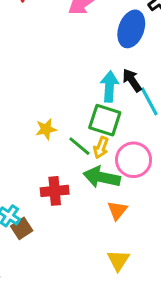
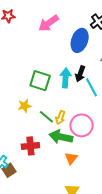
black arrow: (132, 80) -> (80, 74), turned -126
green square: (105, 120) -> (40, 81), moved

